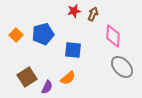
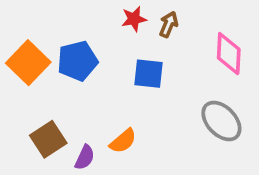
orange square: (16, 35) -> (28, 63), size x1.6
pink diamond: (113, 36) -> (229, 54), moved
blue square: (73, 50) -> (149, 74), moved

